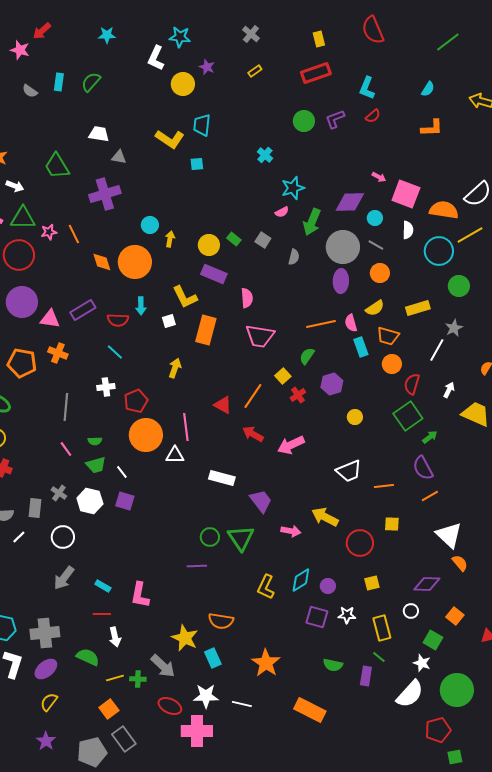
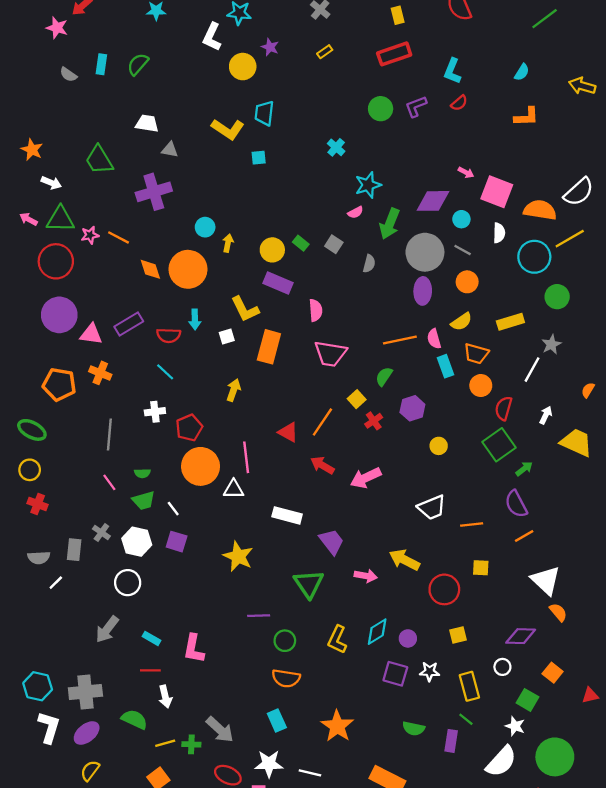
orange line: (74, 234) -> (118, 237), turned -36
white circle: (63, 537) -> (128, 583), moved
green circle: (210, 537) -> (285, 641), moved
yellow star: (185, 638) -> (238, 556), moved

